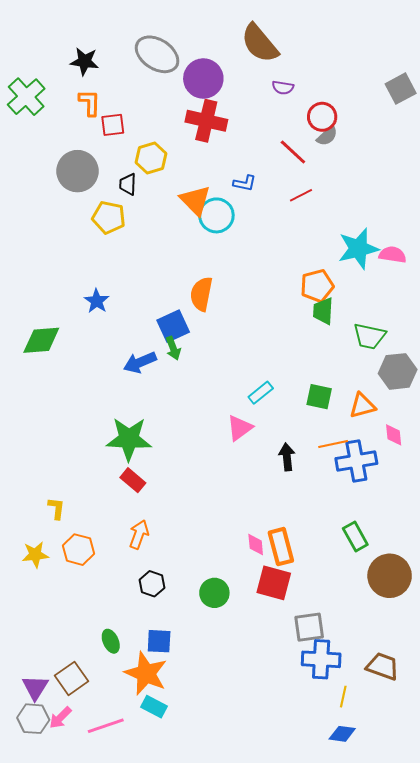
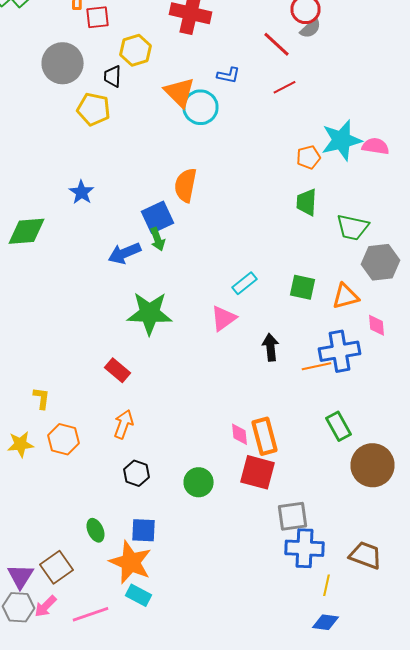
orange pentagon: (317, 286) -> (308, 157), moved, size x0.7
green star: (129, 439) -> (150, 313), moved
orange line: (333, 444) -> (316, 366), moved

